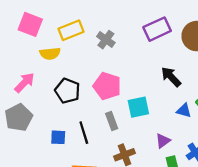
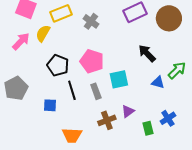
yellow semicircle: (50, 54) -> (43, 33), turned 126
pink arrow: (24, 83) -> (21, 41), moved
black line: (84, 133) -> (72, 90), moved
purple triangle: (163, 141) -> (128, 111), moved

